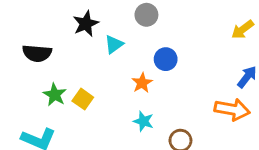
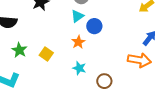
cyan triangle: (114, 44) -> (77, 16), moved
yellow square: (83, 99) -> (46, 54), moved

